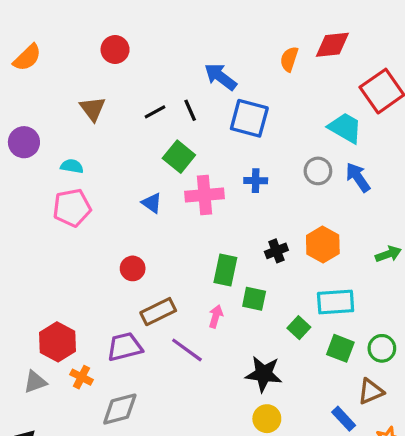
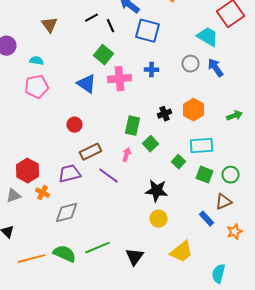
black line: (155, 112) -> (92, 18), moved
blue triangle: (152, 203) -> (86, 84), size x1.5
green square: (254, 299) -> (150, 144), turned 35

